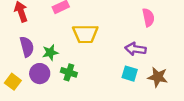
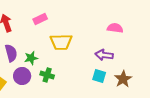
pink semicircle: (148, 17) -> (115, 28), turned -70
brown star: (158, 77) -> (123, 79), turned 30

